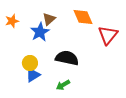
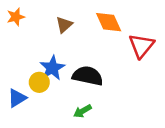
orange star: (12, 21) -> (16, 17), moved
blue star: (40, 32) -> (52, 68), moved
blue triangle: (33, 75) -> (17, 98), moved

